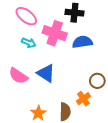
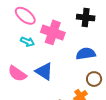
black cross: (74, 13) -> (86, 18), moved
blue semicircle: (82, 42) -> (86, 54), moved

